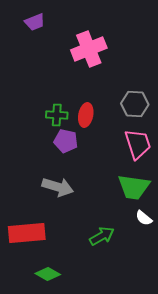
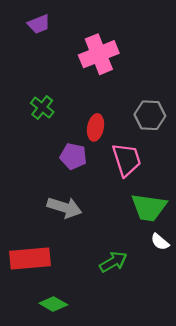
green cross: (57, 115) -> (42, 107), moved, turned 35
pink trapezoid: (138, 144) -> (127, 160), moved

